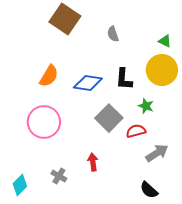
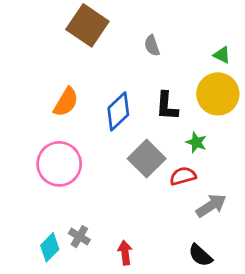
blue diamond: (88, 83) -> (118, 111), turned -52
red arrow: (93, 162) -> (125, 253), moved
cyan diamond: (20, 185) -> (50, 247), moved

